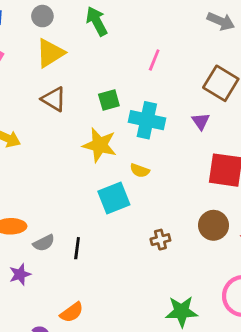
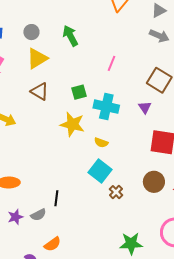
cyan square: (114, 198) -> (100, 171), moved, turned -30
brown cross: (160, 240) -> (116, 192), turned -32
gray semicircle: (44, 243) -> (38, 215), moved

